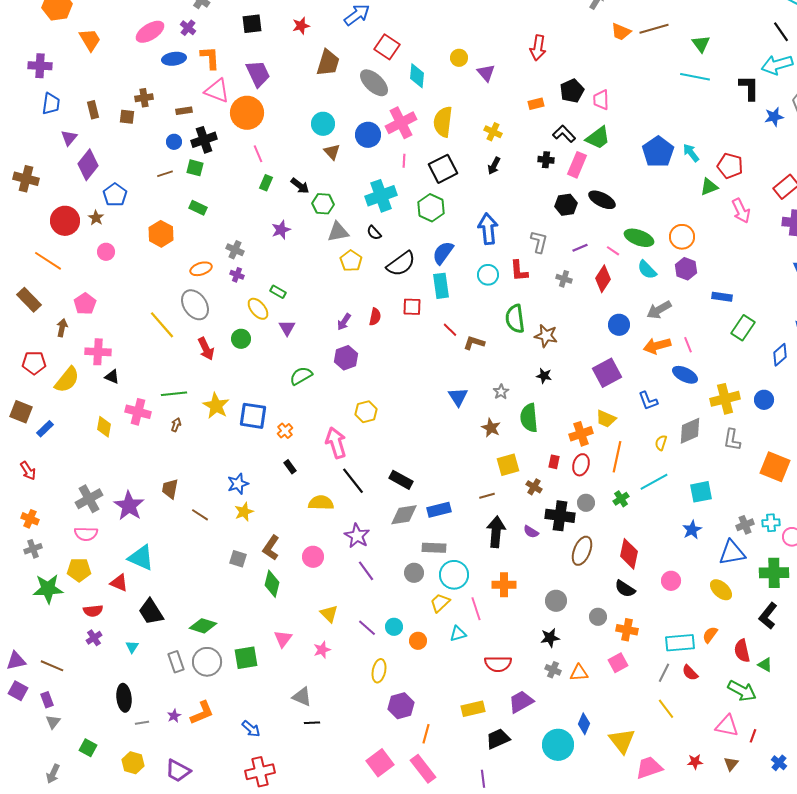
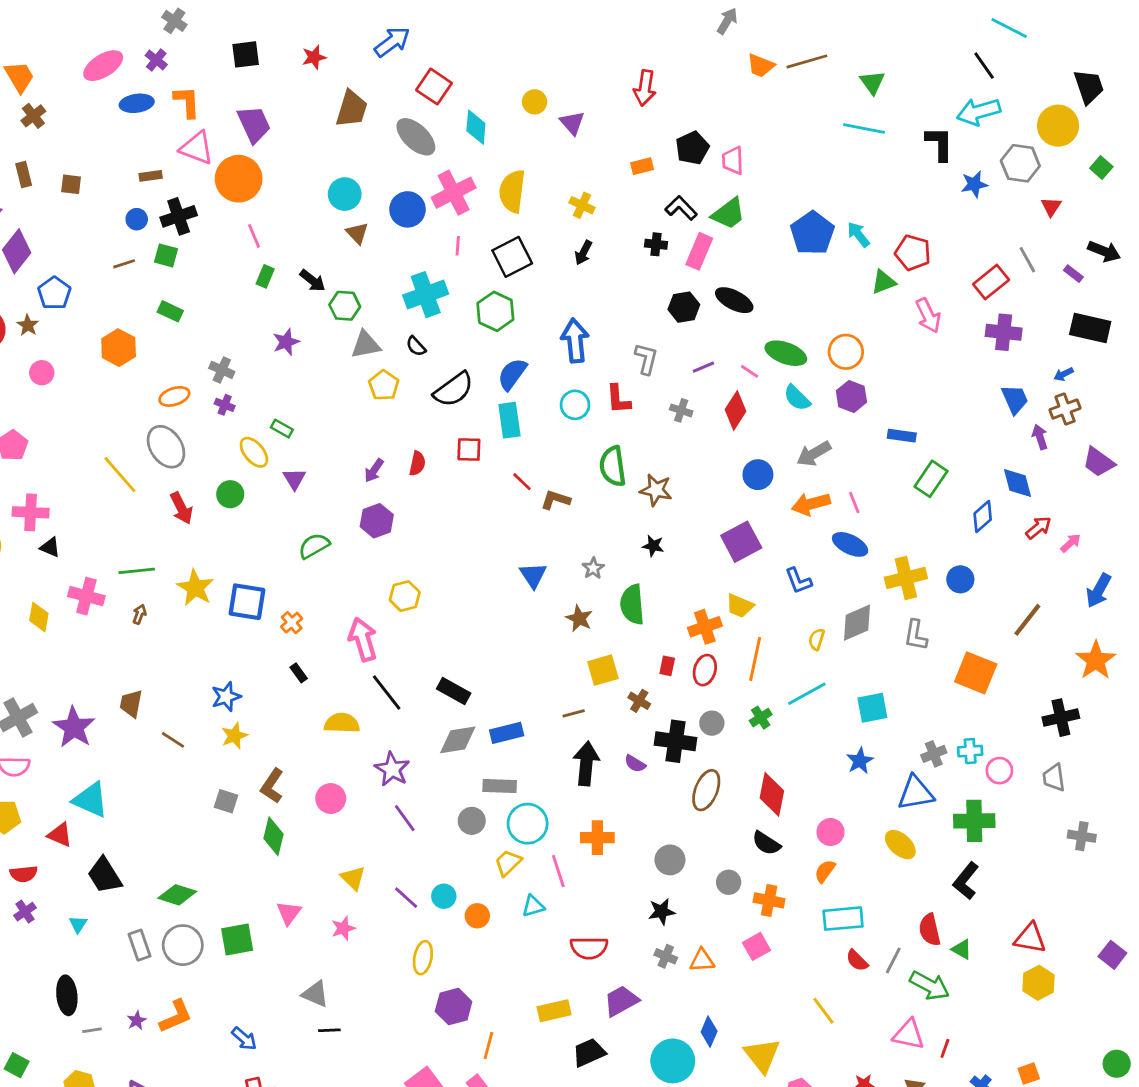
brown cross: (144, 98) -> (33, 116), moved, turned -30
orange semicircle: (710, 635) -> (825, 871), moved
gray line: (664, 673) -> (893, 960), moved

